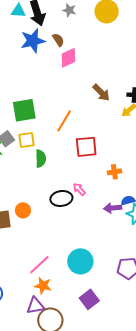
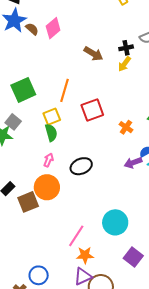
brown semicircle: (58, 40) -> (32, 29), moved
yellow square: (26, 140) -> (52, 117), moved
orange cross: (114, 172) -> (126, 127), turned -32
pink arrow: (79, 189) -> (49, 160), moved, turned 80
orange circle: (23, 210) -> (47, 187), size x1.6

